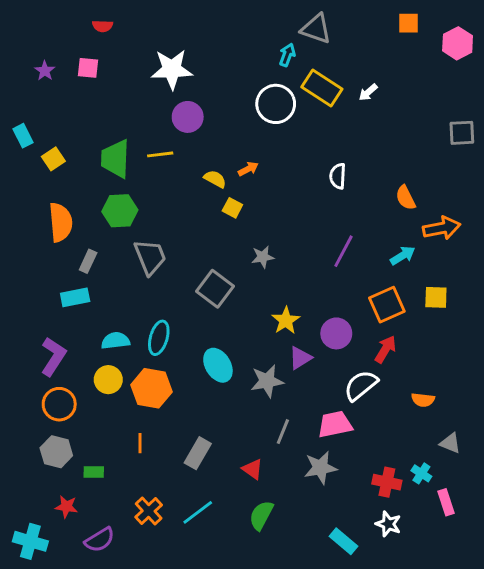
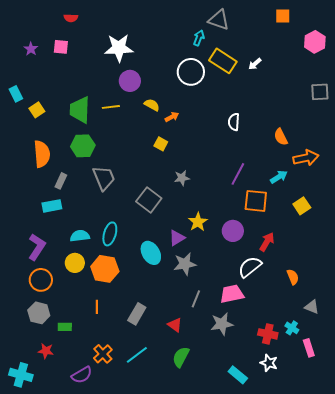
pink hexagon: (458, 43) -> (315, 42), moved
yellow semicircle: (215, 179) -> (152, 105), moved
yellow square: (436, 297) -> (302, 206), turned -36
orange square: (387, 305) -> (256, 201), moved, turned 30
purple triangle: (300, 358) -> (177, 238), moved
orange semicircle: (423, 400) -> (293, 277), turned -119
purple semicircle: (100, 540) -> (82, 375), moved

